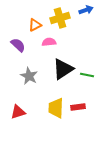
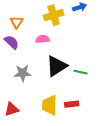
orange triangle: (35, 25) -> (17, 22), moved, turned -32
gray star: (29, 76) -> (23, 73), turned -30

